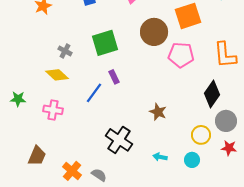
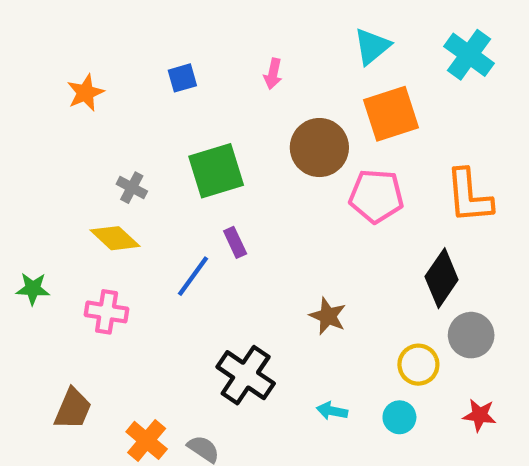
red star: (229, 148) -> (480, 415), moved

